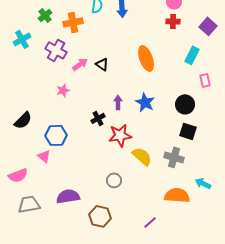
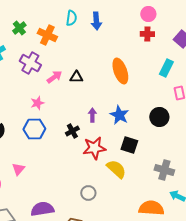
orange cross: (73, 22) -> (47, 35), turned 36
black triangle: (102, 64) -> (76, 77), turned -32
black square: (188, 131) -> (129, 145), moved
blue hexagon: (56, 135) -> (34, 129), moved
pink triangle: (44, 156) -> (18, 169), turned 32
gray cross: (174, 157) -> (164, 170), moved

